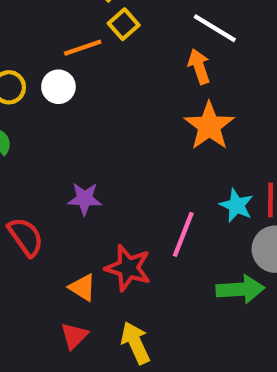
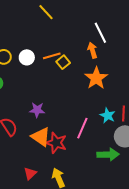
yellow square: (124, 24) -> (63, 62), moved
white line: (215, 28) -> (100, 33), turned 30
orange line: (83, 48) -> (52, 56), moved
orange triangle: (82, 287) -> (41, 137), moved, size x1.5

